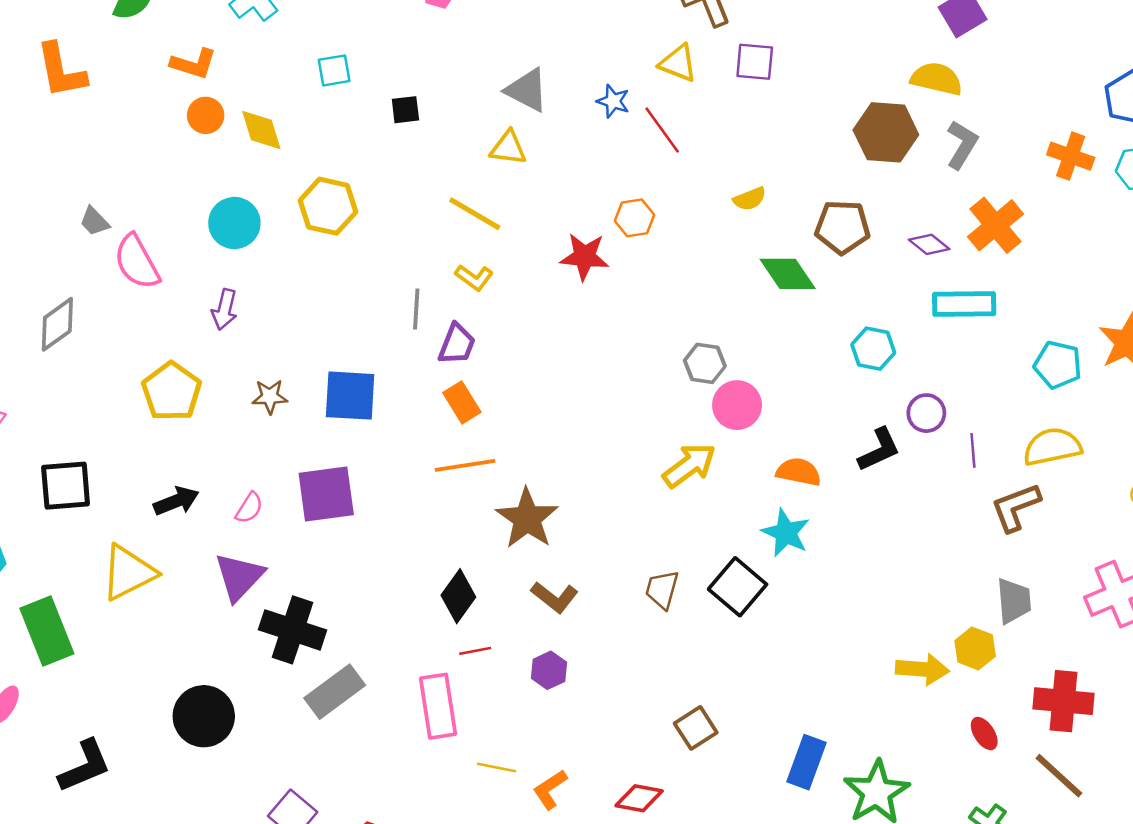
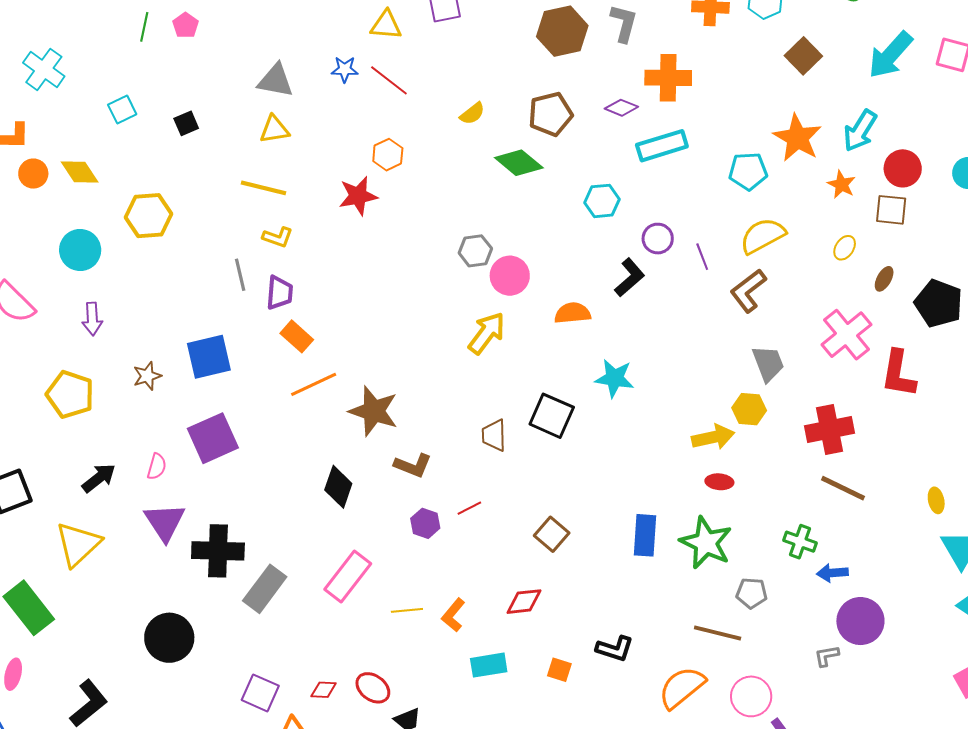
orange cross: (995, 225) -> (668, 78), turned -33
cyan star: (786, 533) -> (614, 378), moved
red line: (475, 651) -> (469, 508), moved
pink rectangle: (438, 706) -> (348, 576), turned 63
red ellipse: (984, 734) -> (719, 482), moved, turned -36

